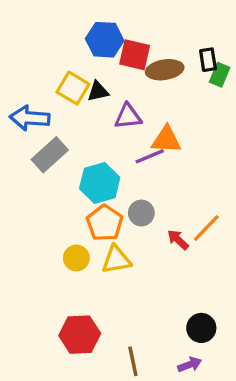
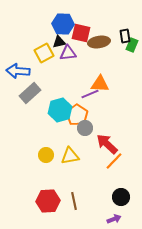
yellow square: (73, 88) -> (44, 53), turned 30
black triangle: (98, 91) -> (59, 42), moved
purple triangle: (128, 116) -> (68, 53), moved
orange pentagon: (105, 223) -> (77, 115), moved
orange line: (206, 228) -> (114, 161), moved
red arrow: (178, 240) -> (107, 144), size x1.6
brown line: (133, 361) -> (74, 201), moved

